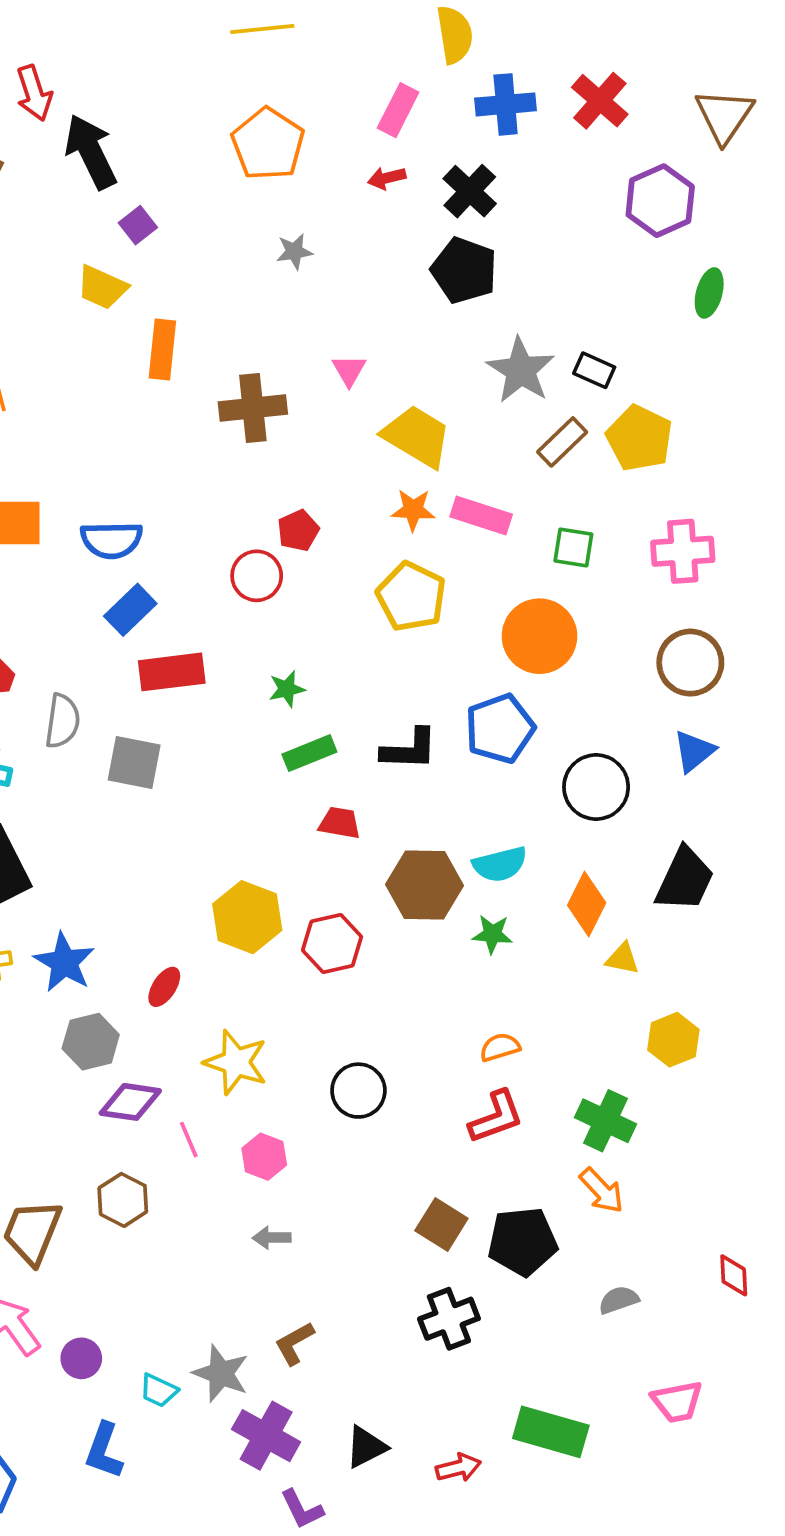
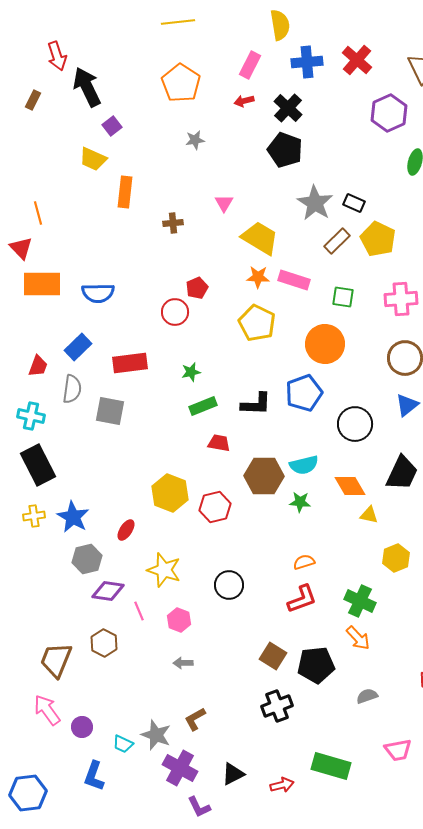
brown cross: (253, 408) -> (173, 223), size x0.6
blue rectangle: (130, 610) -> (78, 347), moved
orange diamond: (587, 904) -> (350, 486), turned -56

